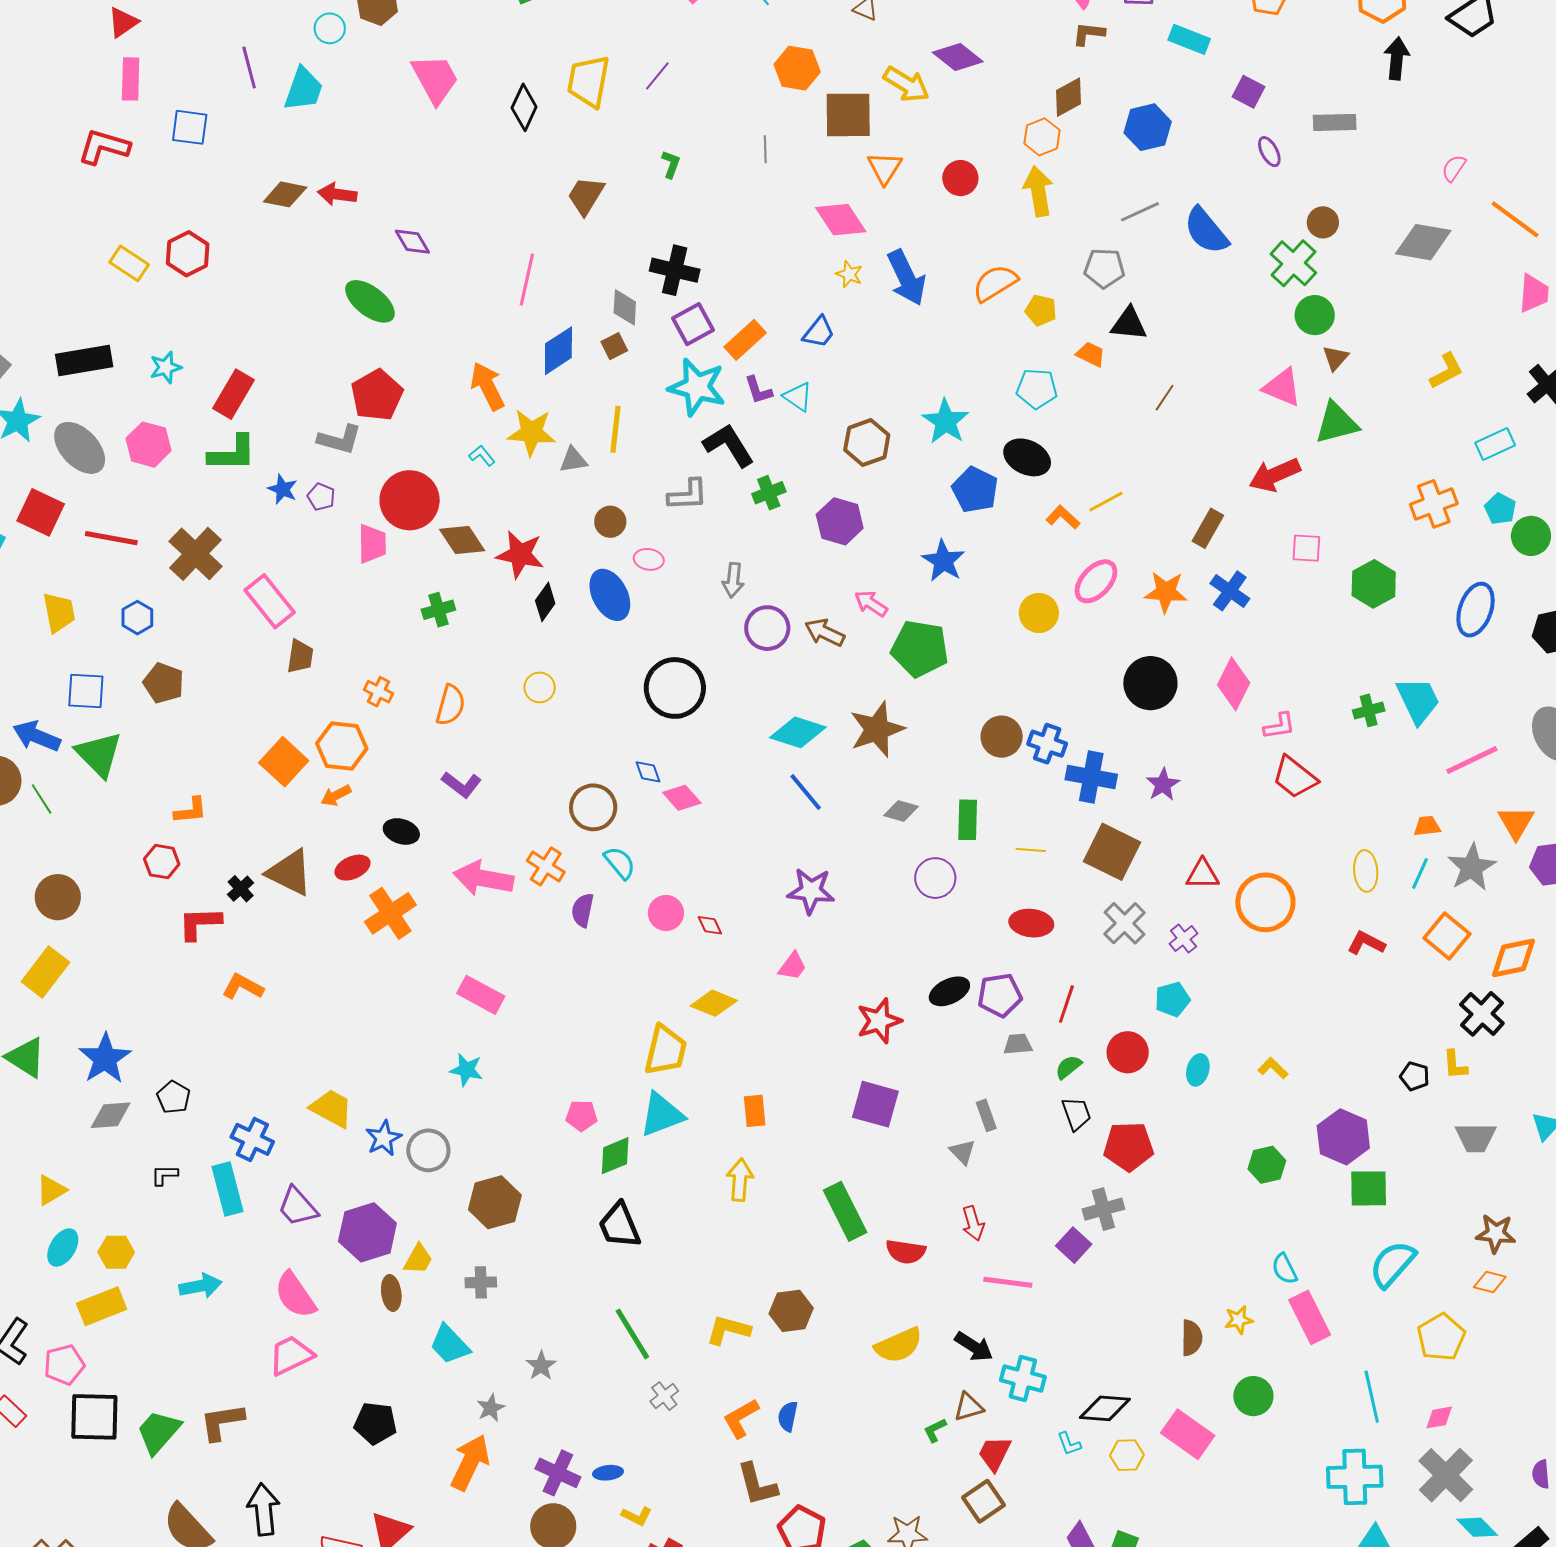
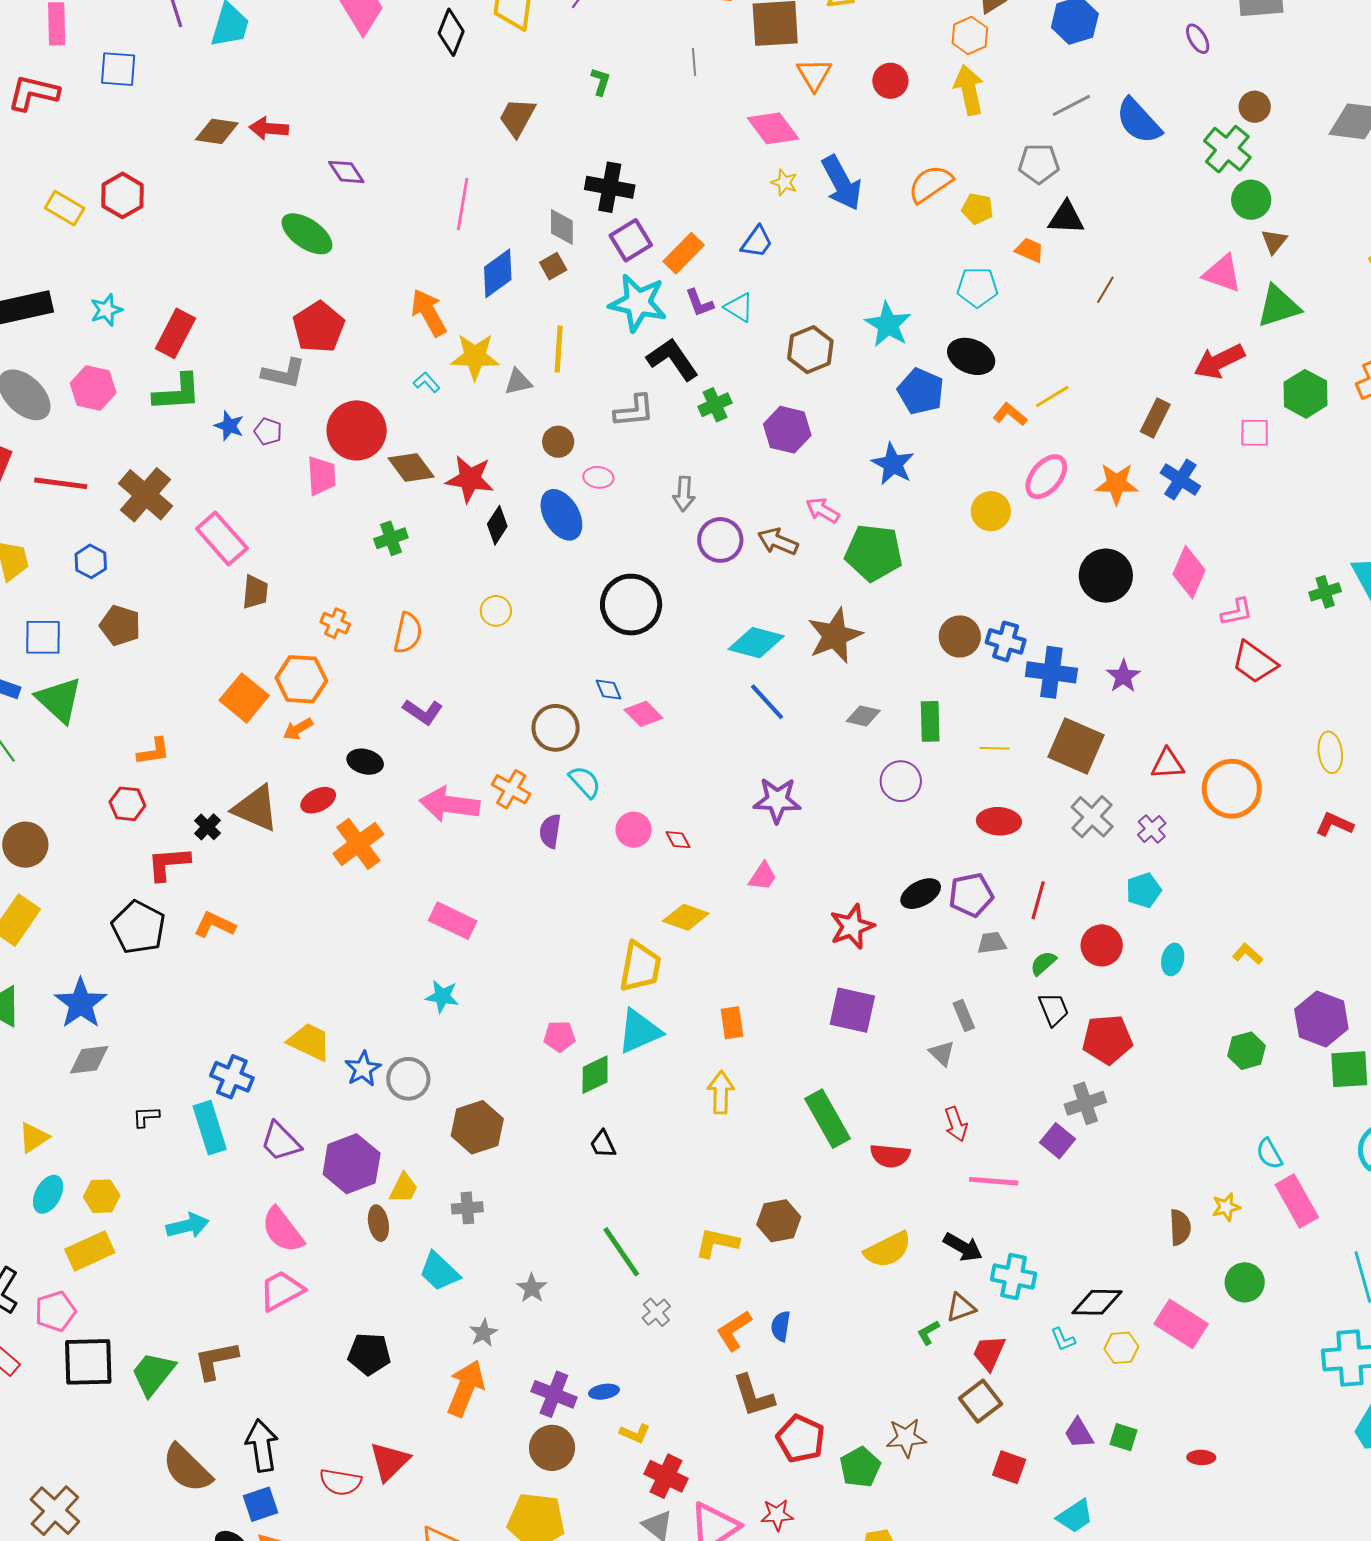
green hexagon: (1374, 584) -> (1306, 394), moved
black pentagon: (174, 1097) -> (138, 927), moved, size x1.6
black trapezoid: (619, 1226) -> (603, 1144), size x0.6

